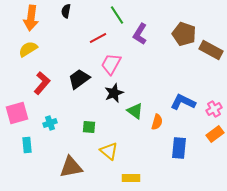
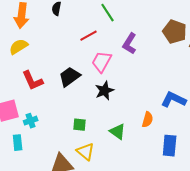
purple L-shape: (140, 34) -> (130, 44), moved
red L-shape: (42, 83) -> (33, 81), turned 115
green triangle: (135, 111) -> (118, 132), moved
cyan cross: (50, 123) -> (31, 121), moved
yellow triangle: (109, 151) -> (86, 152), moved

